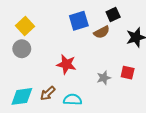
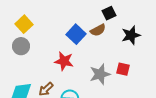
blue square: (79, 21) -> (76, 34), moved, turned -30
gray star: (104, 78) -> (100, 74), size x1.5

